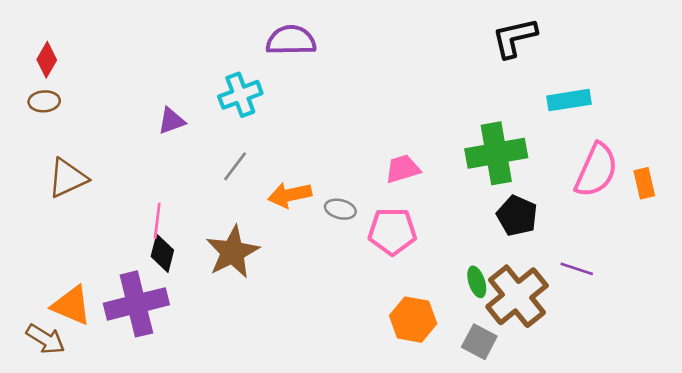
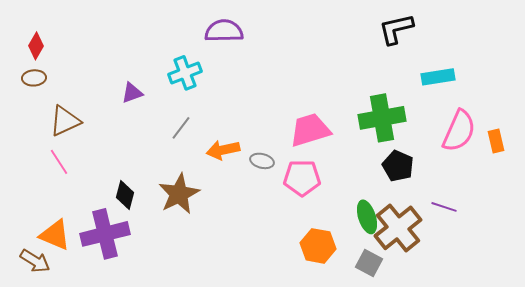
pink trapezoid: (403, 169) -> (310, 130), size x1.5
brown triangle: (68, 178) -> (65, 121), moved
pink line: (157, 221) -> (59, 162), moved, turned -40
green ellipse: (477, 282) -> (367, 217), size x1.4

